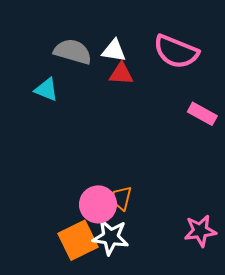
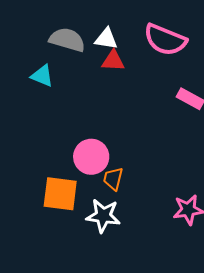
pink circle: (98, 204) -> (91, 157), moved
orange square: (78, 240) -> (60, 194), moved, turned 33

